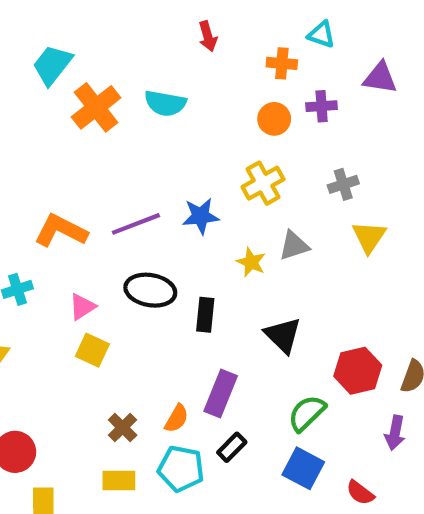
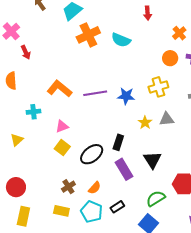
orange cross: (282, 63) -> (179, 33), turned 32
black ellipse: (150, 290) -> (92, 154), moved, turned -60
purple rectangle: (221, 393) -> (124, 169), moved, turned -65

